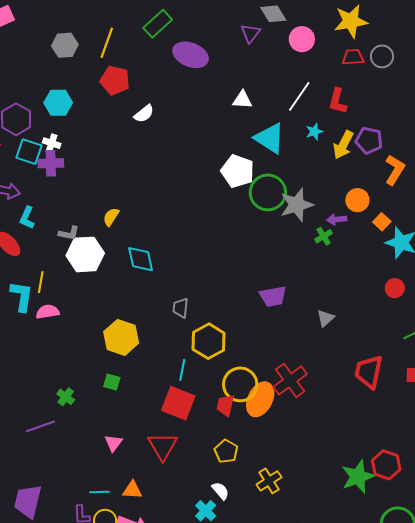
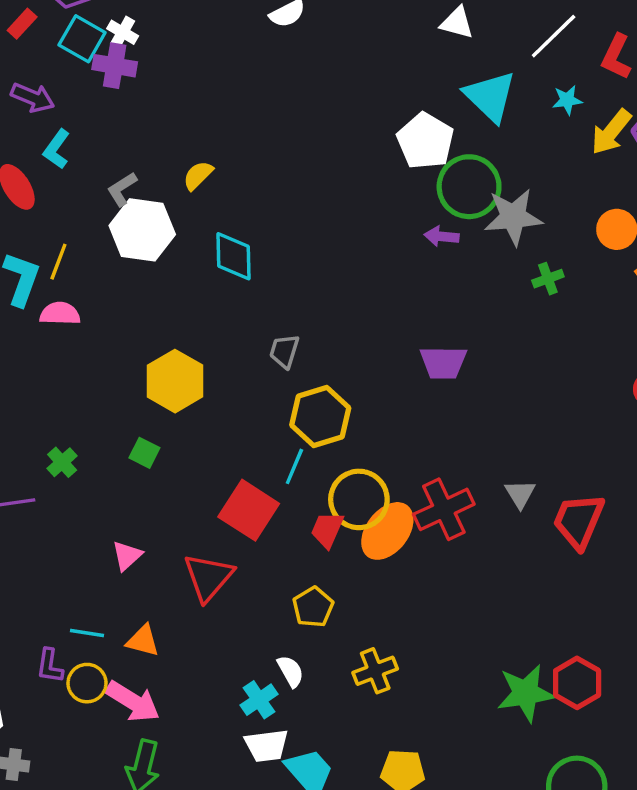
purple arrow: (337, 219) -> (442, 236), moved
gray L-shape: (69, 233) -> (122, 189), turned 125
gray triangle: (325, 318) -> (520, 494), moved, turned -30
cyan line: (182, 370) -> (294, 466), moved

